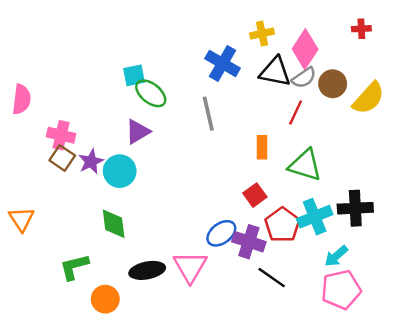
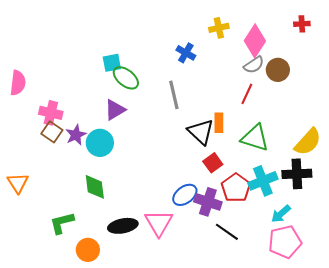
blue cross: (223, 63) -> (186, 53), size x0.7
black triangle: (275, 72) -> (201, 132), moved, turned 32
yellow semicircle: (369, 98) -> (308, 142), moved

